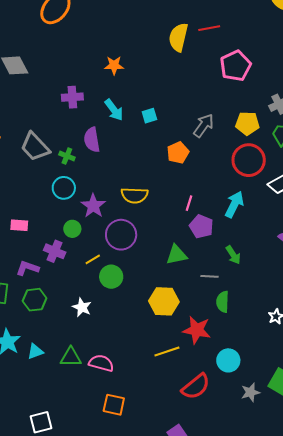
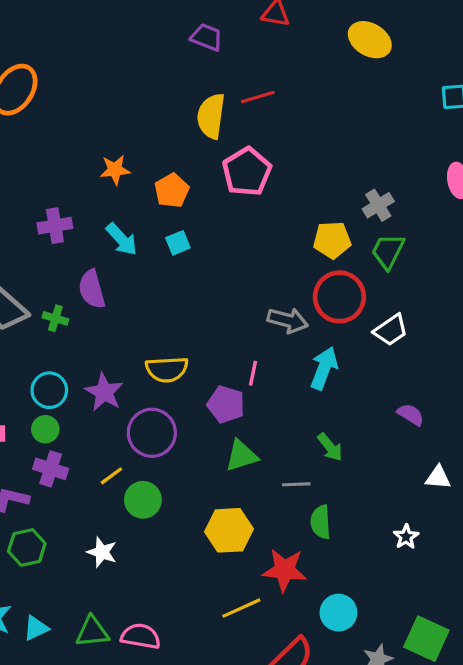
pink pentagon: (236, 66) -> (247, 172), moved
gray arrow: (204, 125) -> (288, 320), moved, turned 75
orange pentagon: (178, 153) -> (172, 191), moved
cyan circle: (64, 188) -> (49, 390), moved
purple pentagon: (201, 226) -> (226, 404), moved
green circle: (72, 229) -> (45, 429), moved

